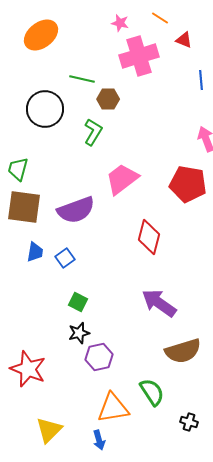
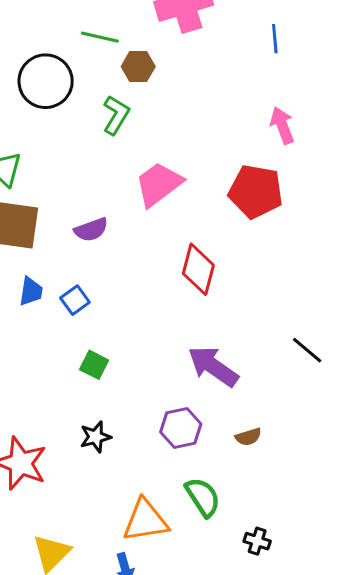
purple semicircle: (76, 210) -> (91, 230), size x0.6
black star: (79, 333) -> (96, 437), moved
brown semicircle: (183, 351) -> (248, 437), size x0.5
purple hexagon: (99, 357) -> (181, 428), moved

